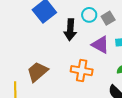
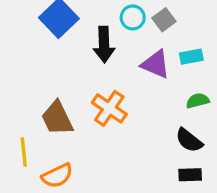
orange cross: (82, 71) -> (109, 108), moved, turned 30
brown trapezoid: (37, 72) -> (57, 118), turned -70

